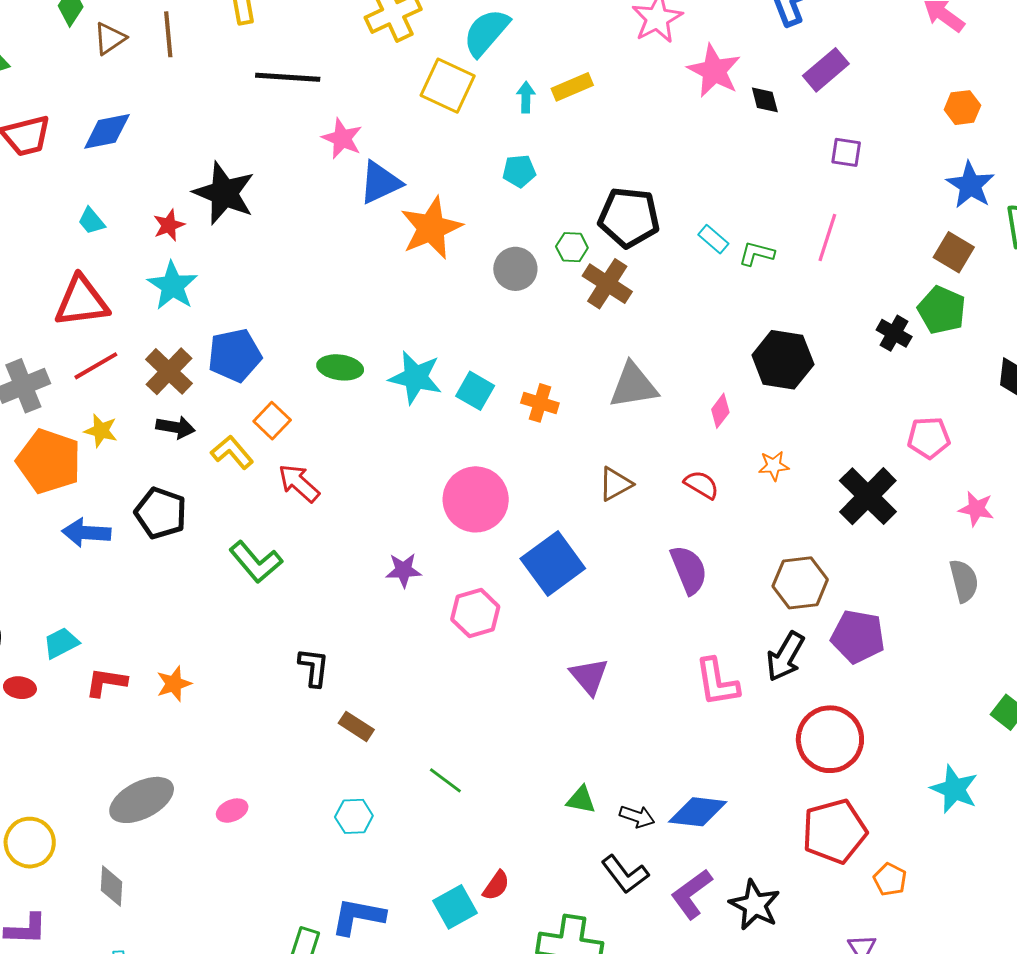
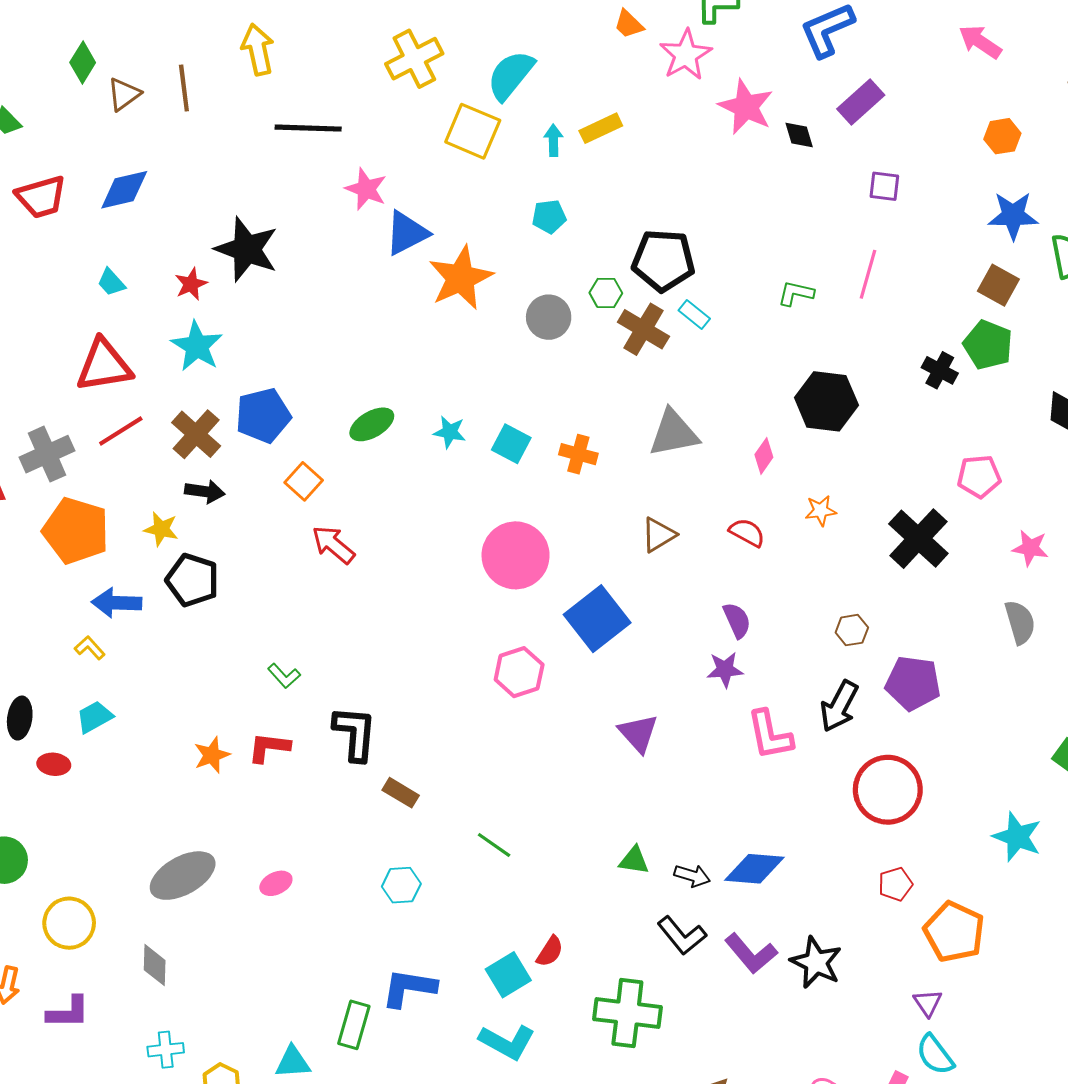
blue star: (970, 185) -> (1013, 216), turned -30
cyan rectangle: (713, 239) -> (694, 315), moved
green ellipse: (340, 367) -> (372, 424), turned -36
cyan star: (416, 377) -> (450, 432), size x0.6
yellow star: (101, 431) -> (161, 529), moved
yellow L-shape: (232, 452) -> (90, 648), moved, size x0.7
green L-shape: (256, 562) -> (284, 676), moved, size x0.6
purple star: (404, 570) -> (725, 670), moved
purple semicircle: (689, 570) -> (737, 620), size x0.7
brown hexagon: (800, 583) -> (852, 630), size x0.6
black L-shape: (314, 667) -> (355, 733), size x1.4
red L-shape: (106, 682) -> (269, 747), moved
red pentagon: (834, 831) -> (895, 884), size x0.5
orange pentagon: (890, 880) -> (954, 932), size x1.8
purple L-shape: (692, 894) -> (751, 953), turned -92

